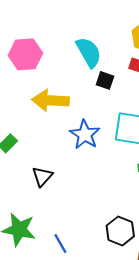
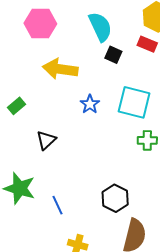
blue star: (85, 135) -> (90, 104), size x0.7

